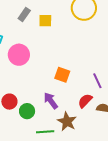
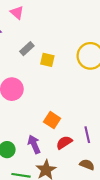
red semicircle: (85, 101) -> (64, 142), moved

